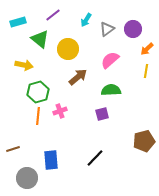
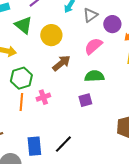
purple circle: (133, 29) -> (112, 24), moved
black line: (95, 158) -> (63, 144), moved

